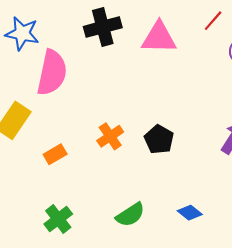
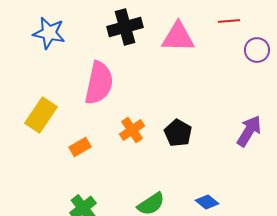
red line: (213, 21) -> (229, 21), turned 45
pink semicircle: (52, 73) -> (99, 83), moved

